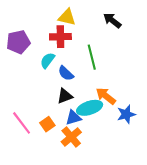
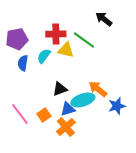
yellow triangle: (67, 17) -> (66, 50), moved
green line: (92, 57) -> (84, 40), moved, turned -40
blue semicircle: (66, 73) -> (23, 63), moved, turned 56

